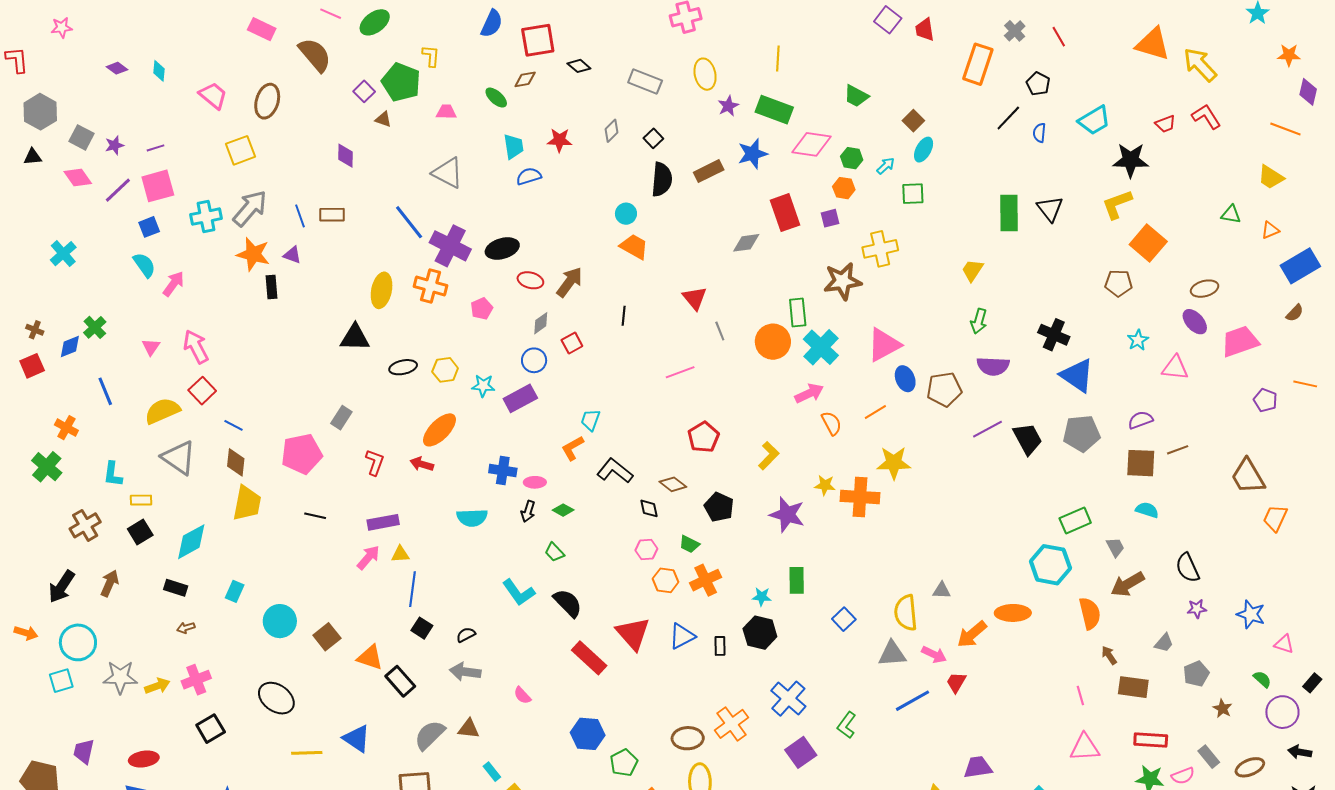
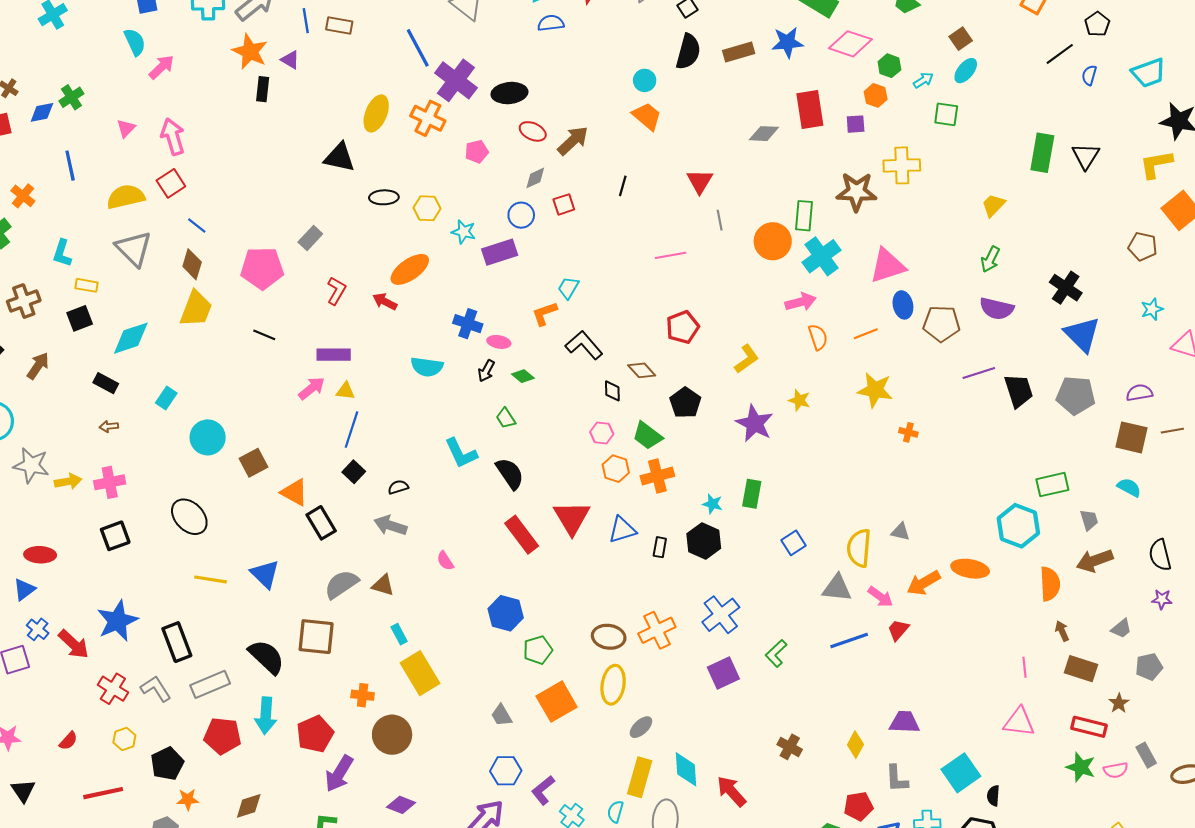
orange cross: (860, 497) -> (908, 432), moved, size x0.5
green trapezoid: (689, 544) -> (647, 436), size x1.4
brown star: (1222, 708) -> (1119, 703), moved

